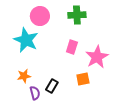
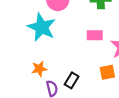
pink rectangle: (72, 47) -> (95, 35), turned 72

